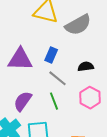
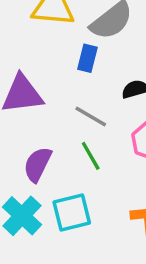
blue rectangle: (51, 55) -> (87, 58), moved

